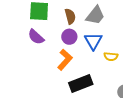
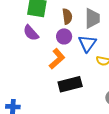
gray trapezoid: (95, 15) -> (92, 18), turned -45

